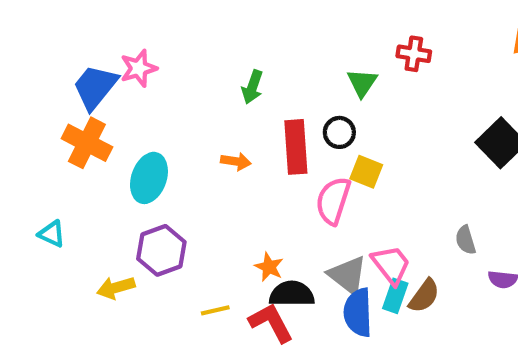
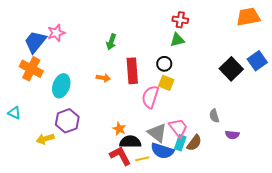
red cross: (414, 54) -> (180, 20), moved
green triangle: (362, 83) -> (177, 40), moved, turned 42
black circle: (339, 132) -> (164, 64), moved
yellow line: (215, 310) -> (142, 159), moved
blue semicircle: (358, 312) -> (162, 151), turned -70

